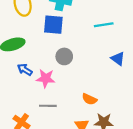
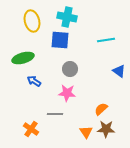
pink star: (46, 78) -> (67, 93), moved
orange semicircle: (89, 99) -> (101, 109), moved, turned 112

